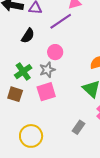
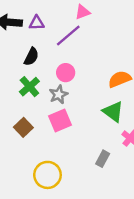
green cross: (23, 72) -> (29, 87), moved
brown square: (15, 94) -> (23, 127), turned 35

